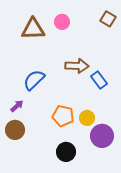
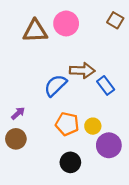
pink circle: (62, 22) -> (66, 23), size x1.5
blue semicircle: (34, 80) -> (55, 85), moved

